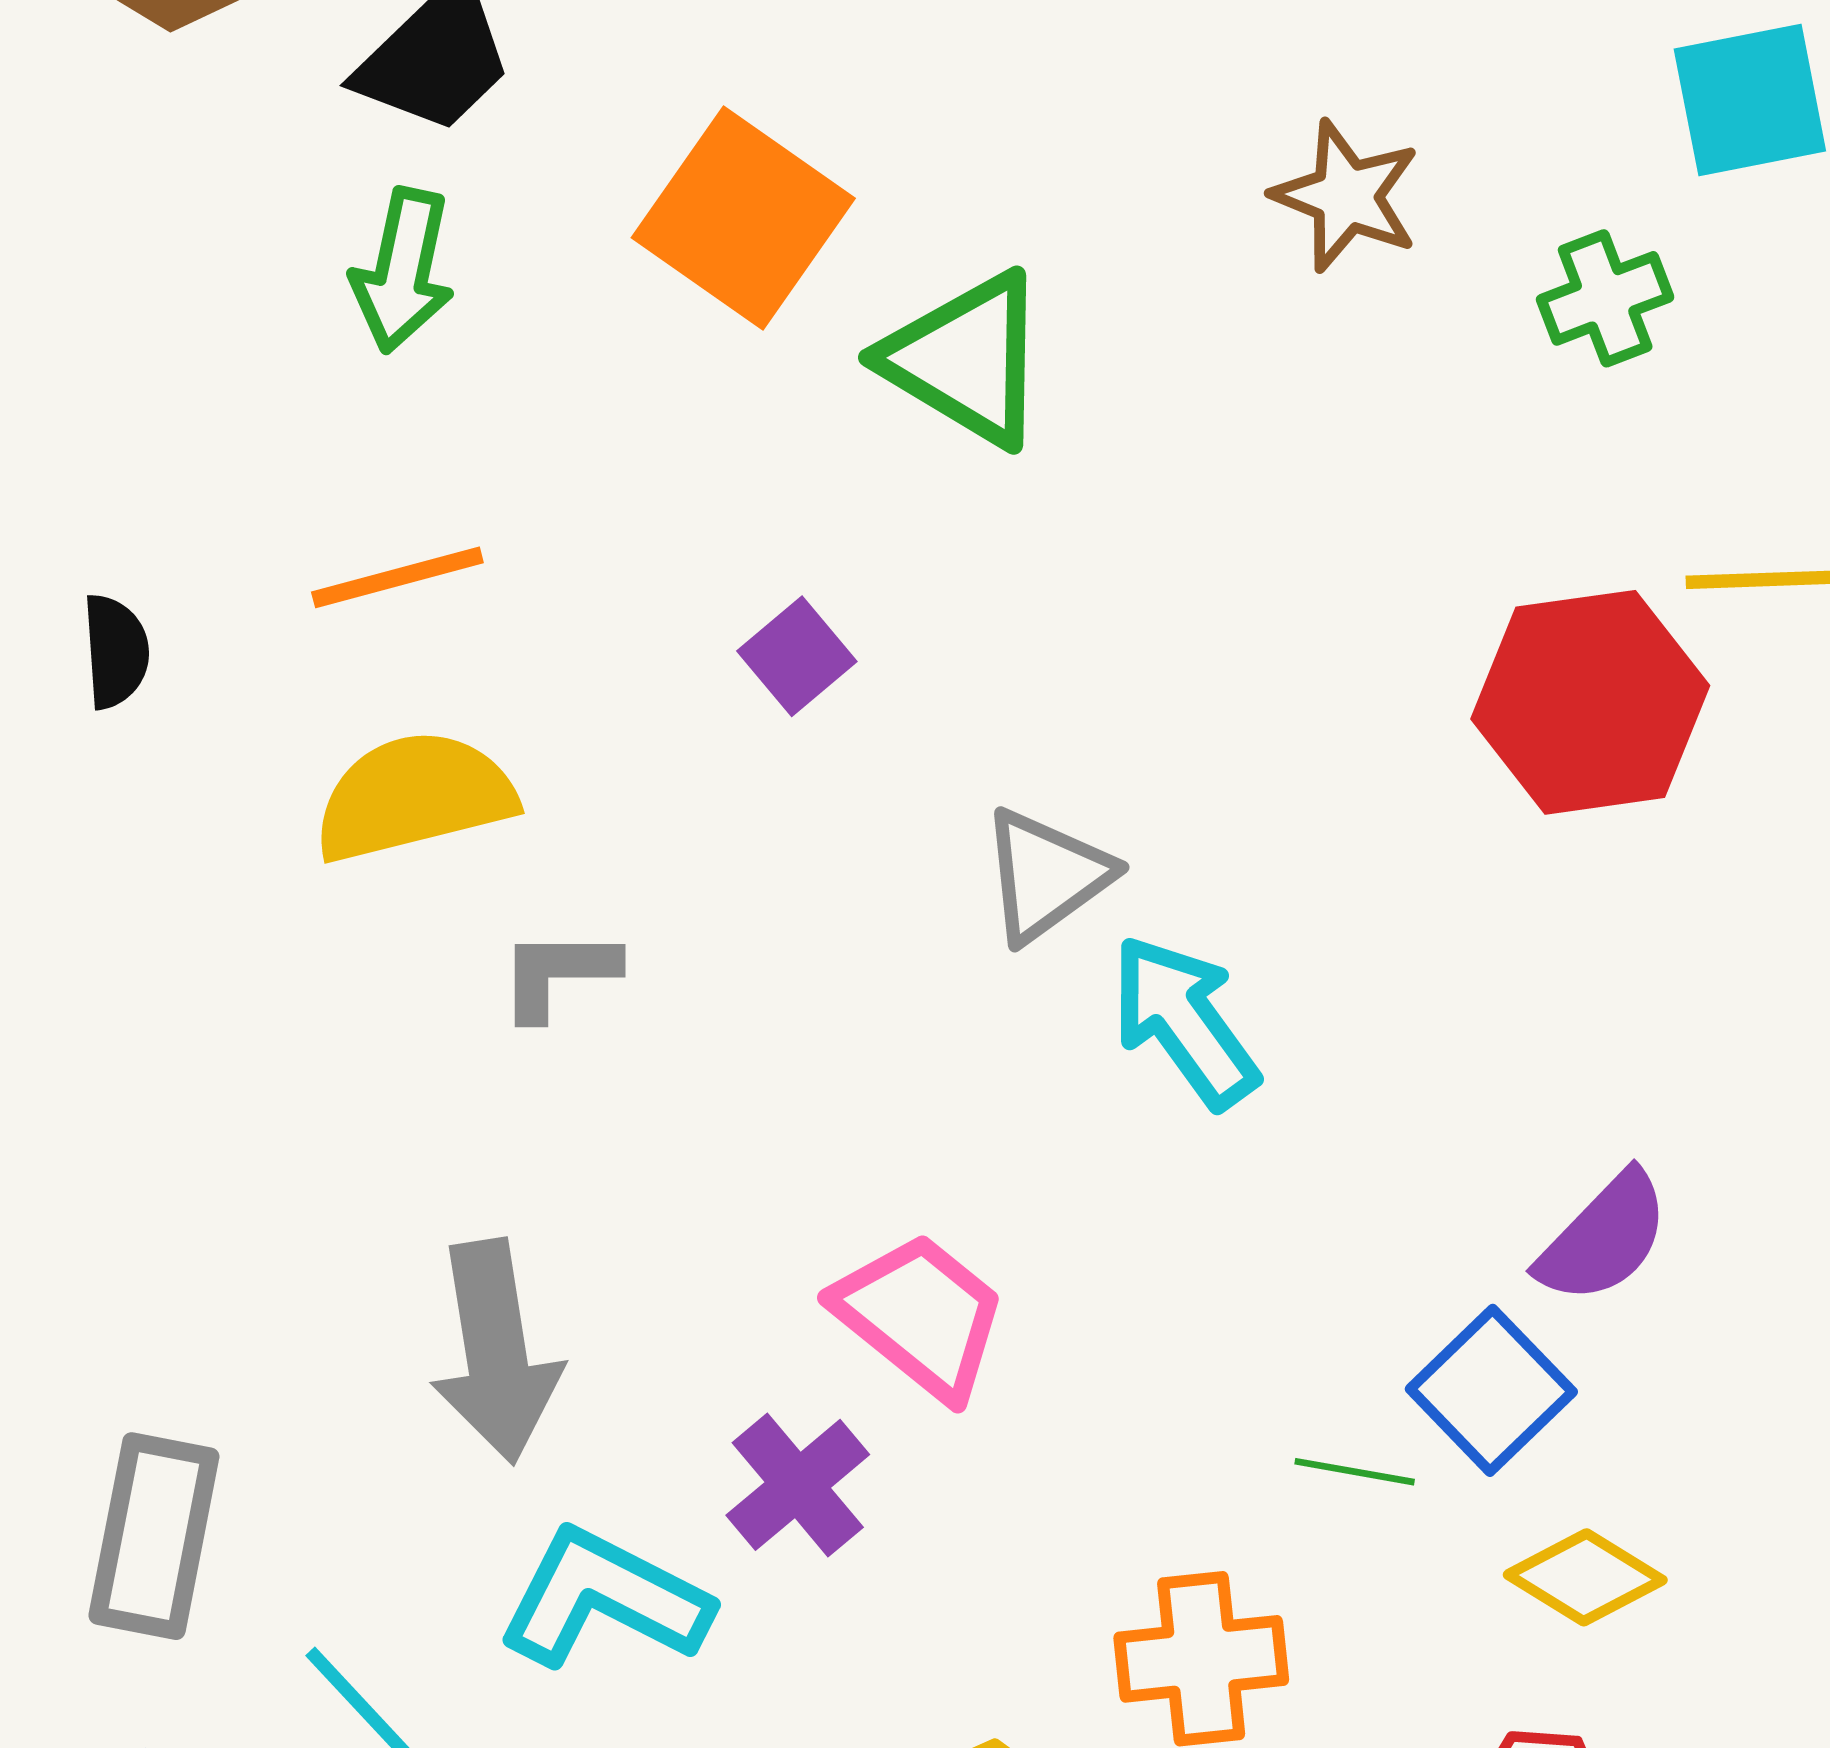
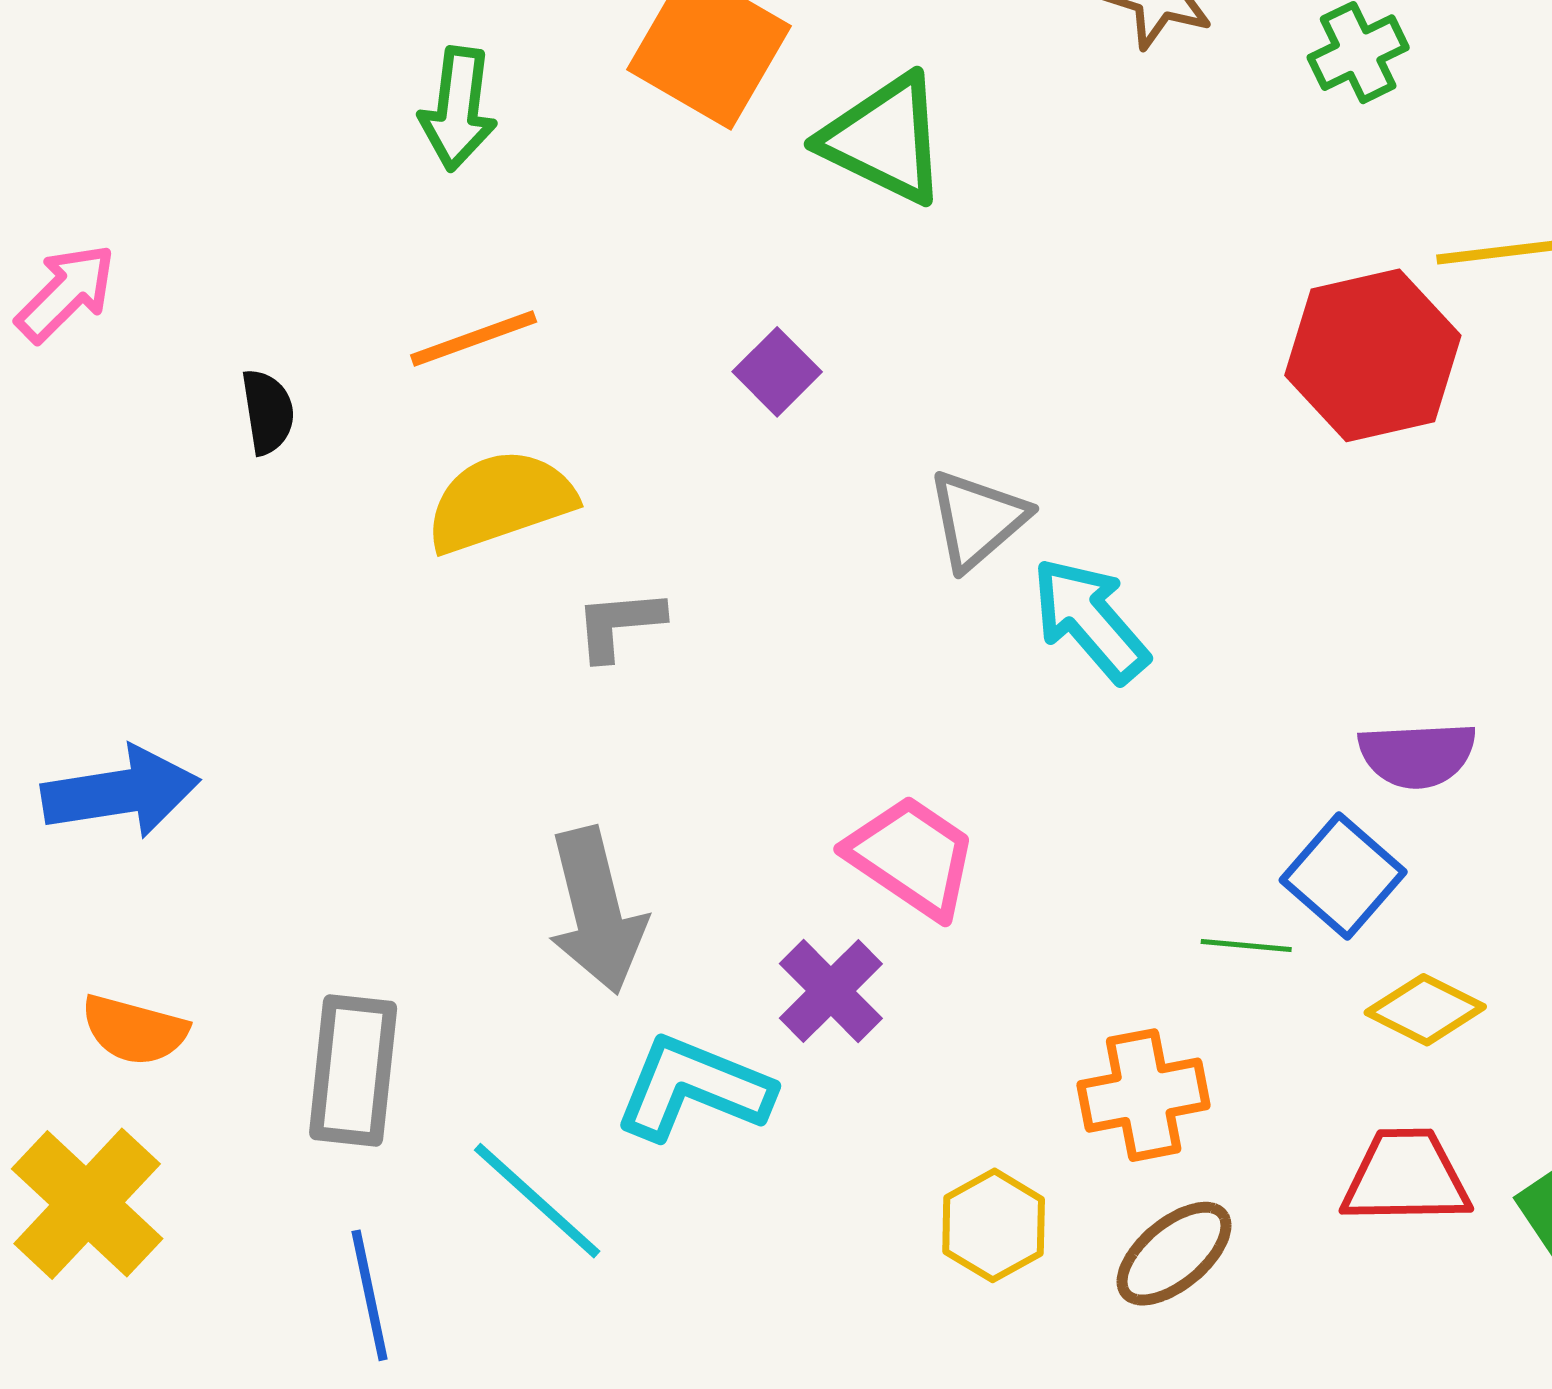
purple semicircle: (1604, 1238) -> (1417, 755), turned 48

